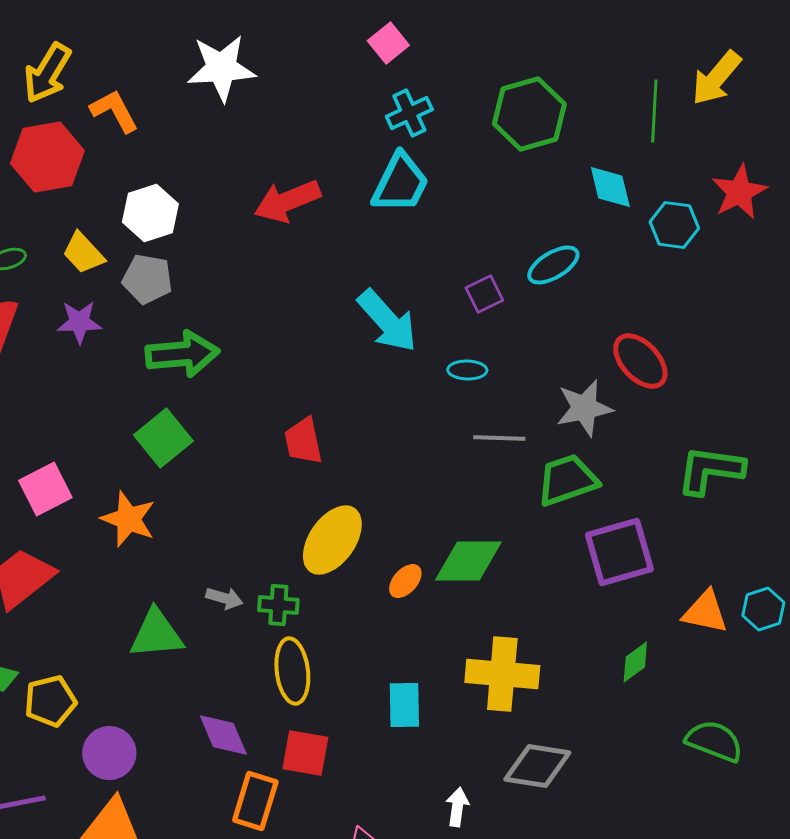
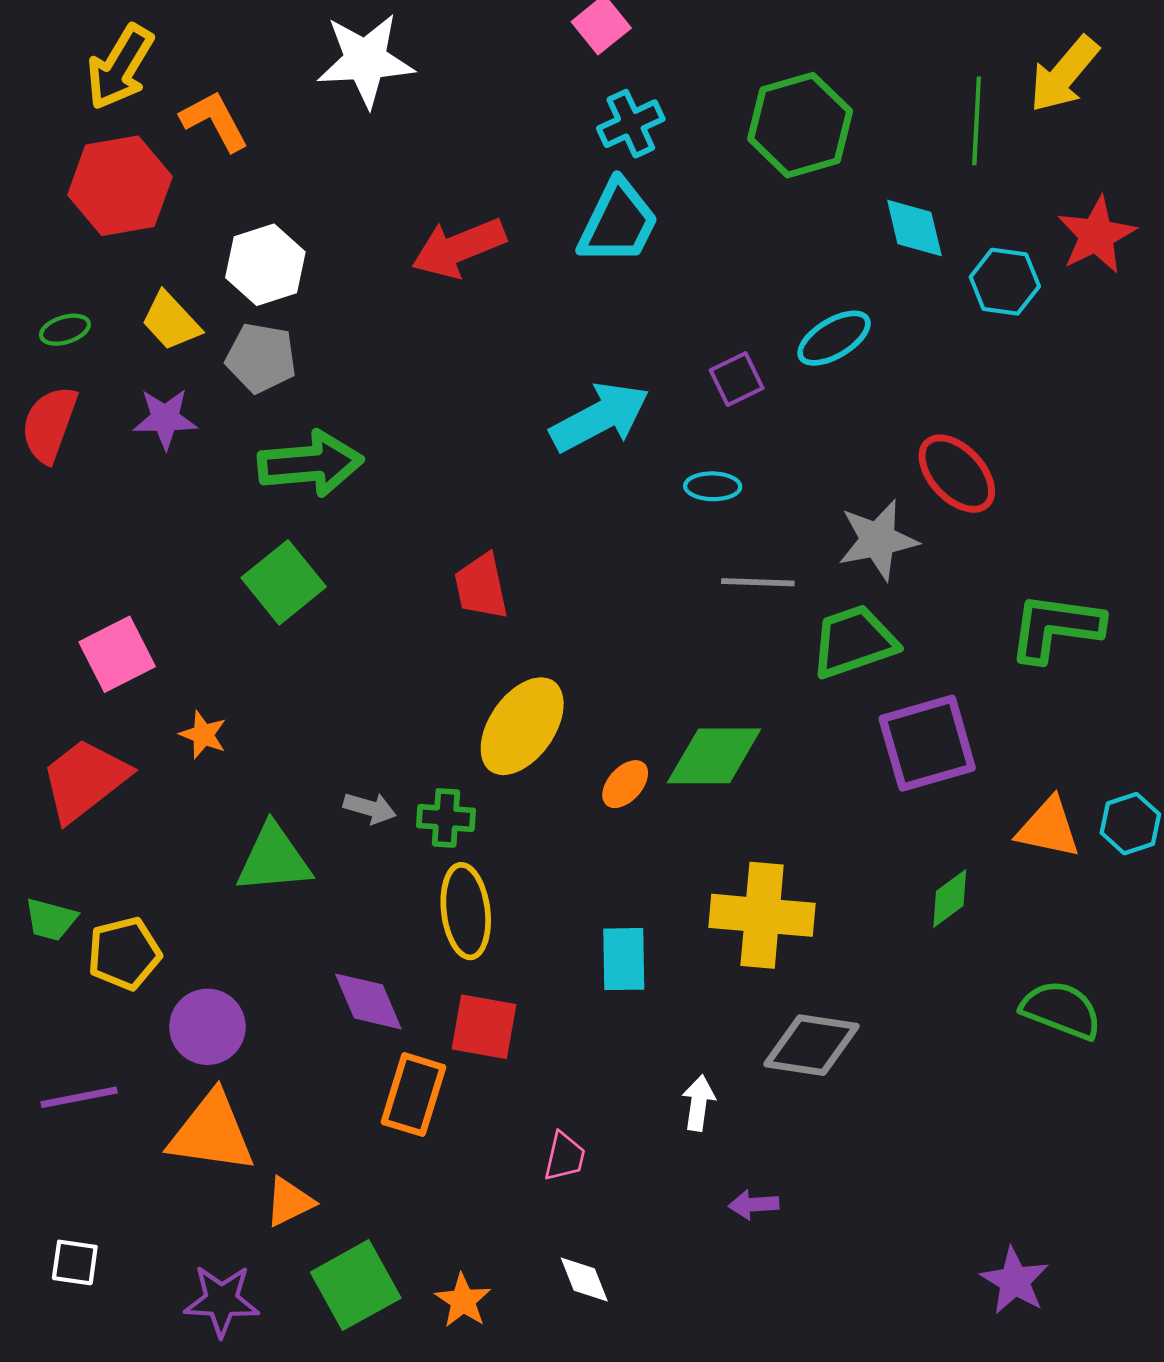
cyan arrow: (387, 321) -> (600, 417), turned -76
orange star: (128, 519) -> (203, 735), moved, size x0.6

